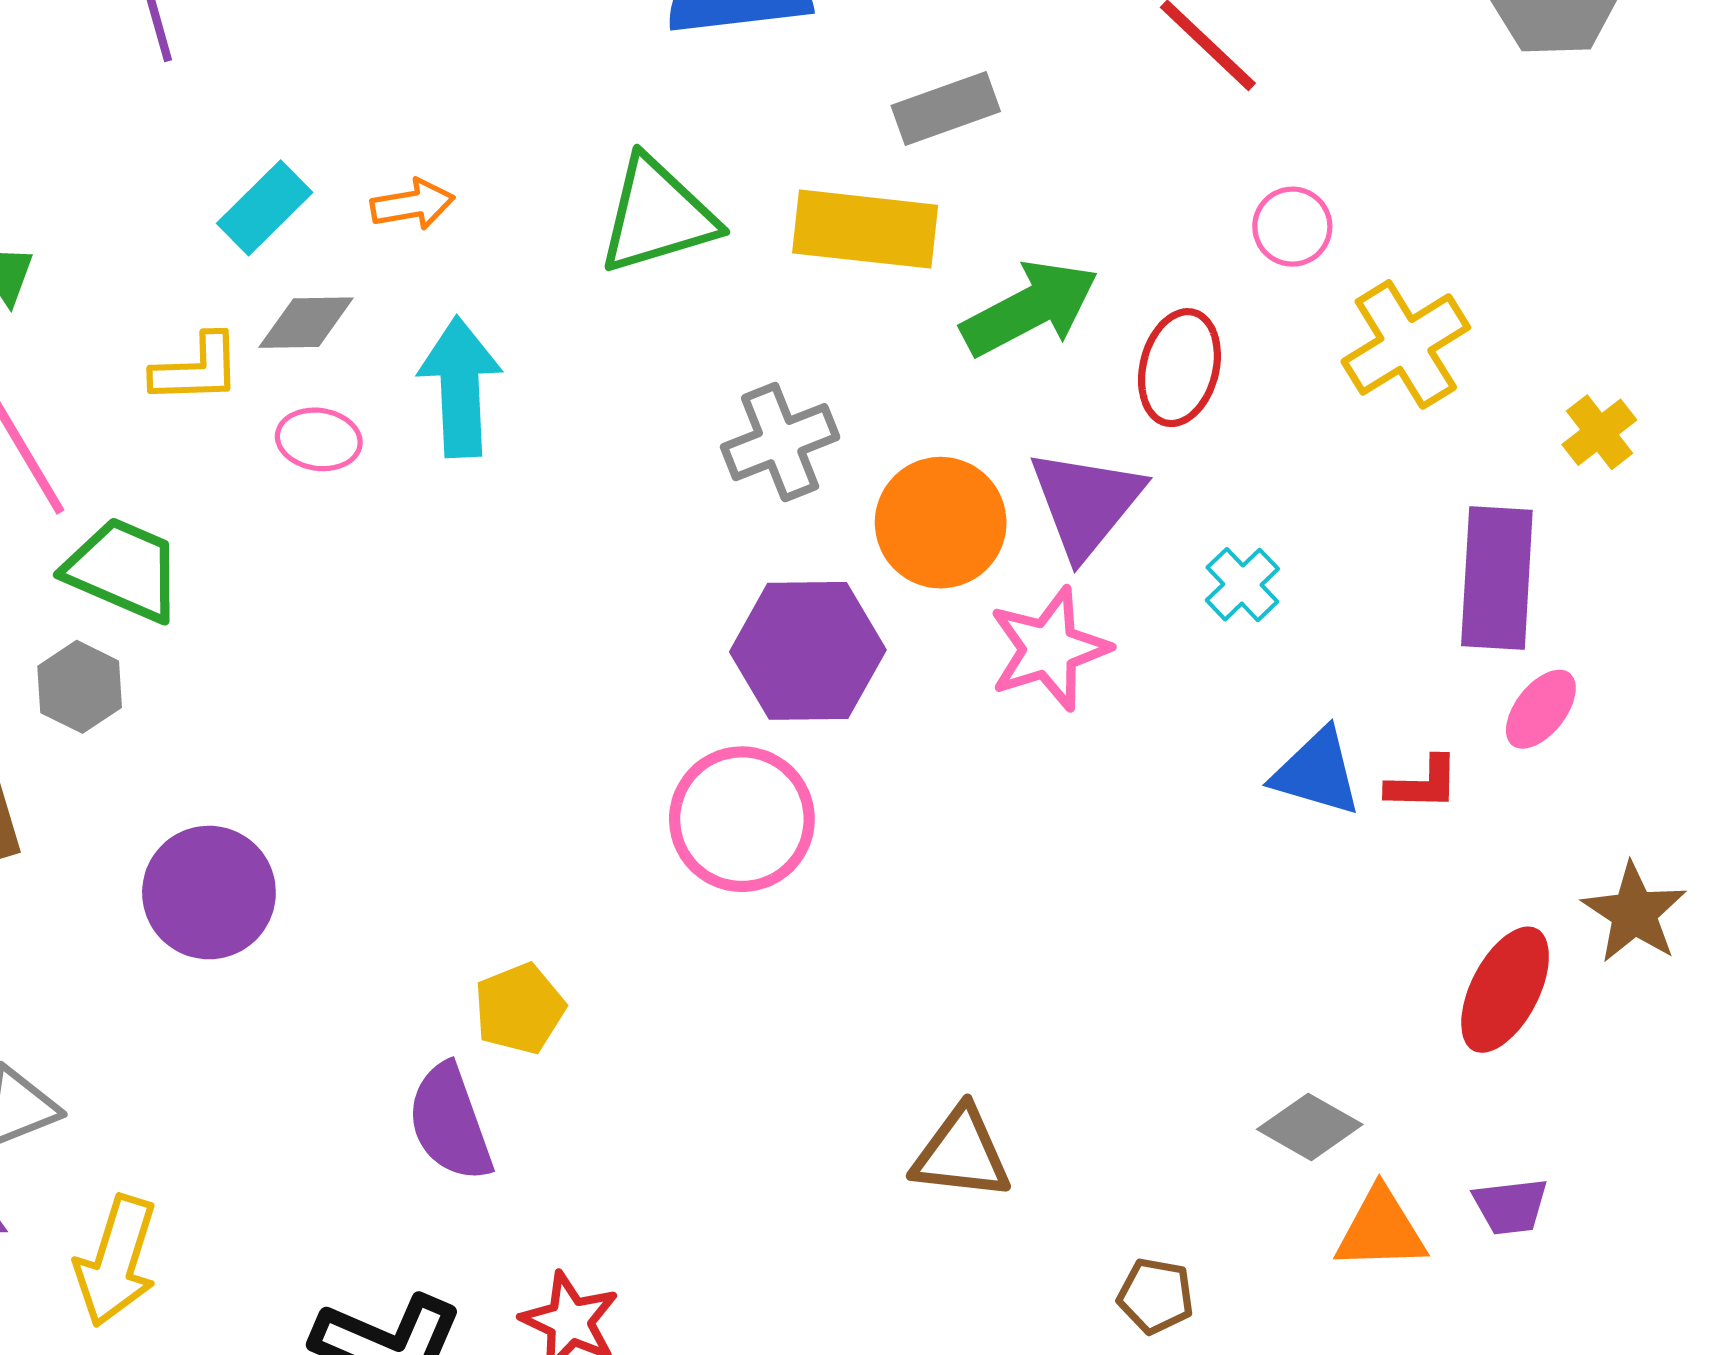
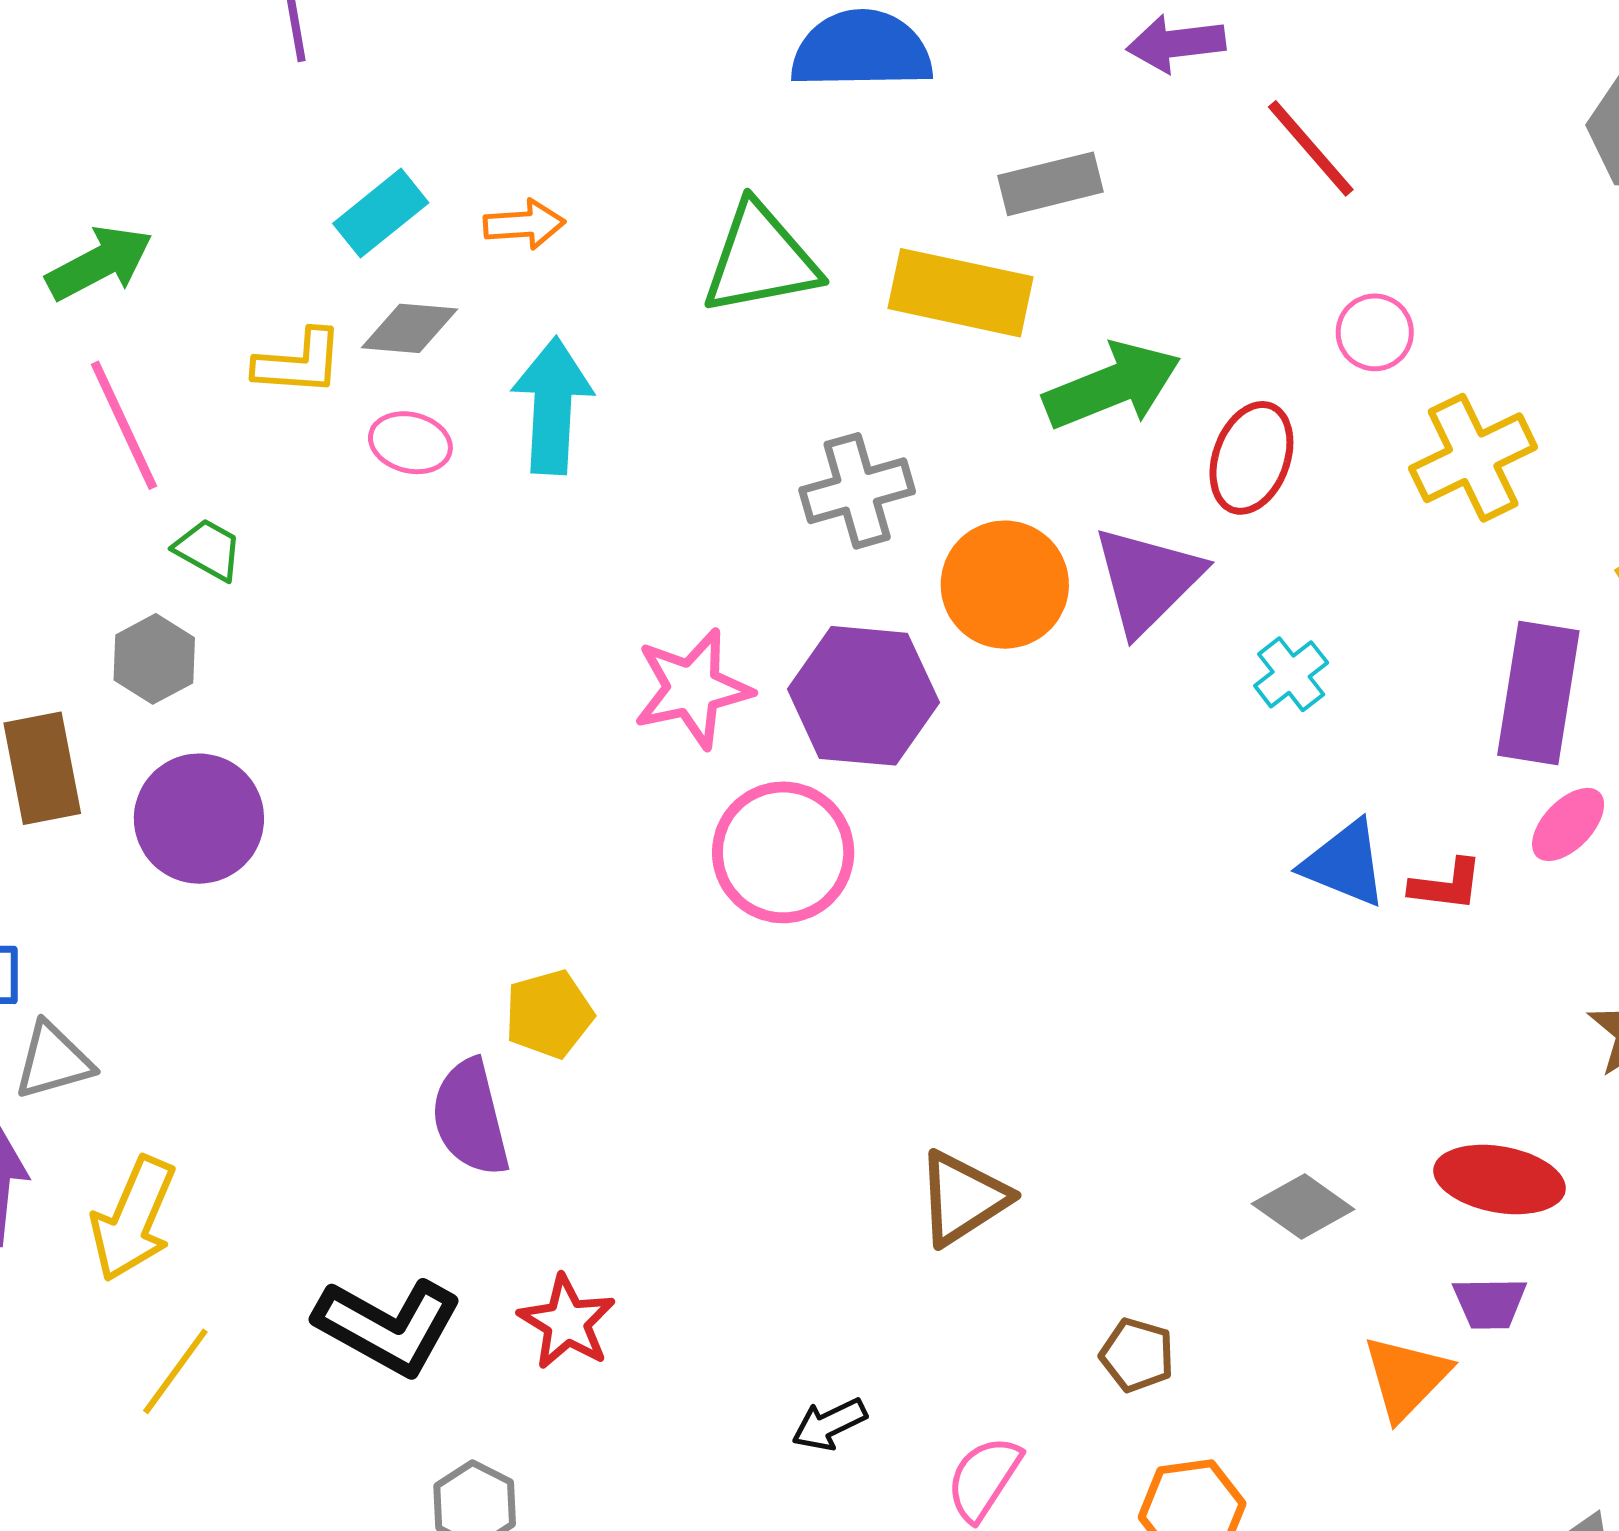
green trapezoid: (123, 569) -> (208, 550), size x0.6
pink star: (1049, 649) -> (693, 689), moved
purple circle: (209, 893) -> (199, 819), moved
red ellipse: (1505, 990) -> (1500, 1179), moved, turned 67
brown triangle: (961, 1154) -> (963, 1198), turned -45
orange triangle: (1381, 1230) -> (1406, 1377), moved, turned -50

